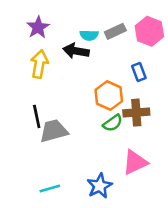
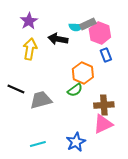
pink hexagon: (149, 31) -> (100, 33), moved
cyan semicircle: (89, 35) -> (76, 27), moved
brown cross: (136, 113) -> (104, 105), moved
black line: (37, 116) -> (16, 89), moved, turned -54
green semicircle: (113, 123) -> (75, 90), moved

